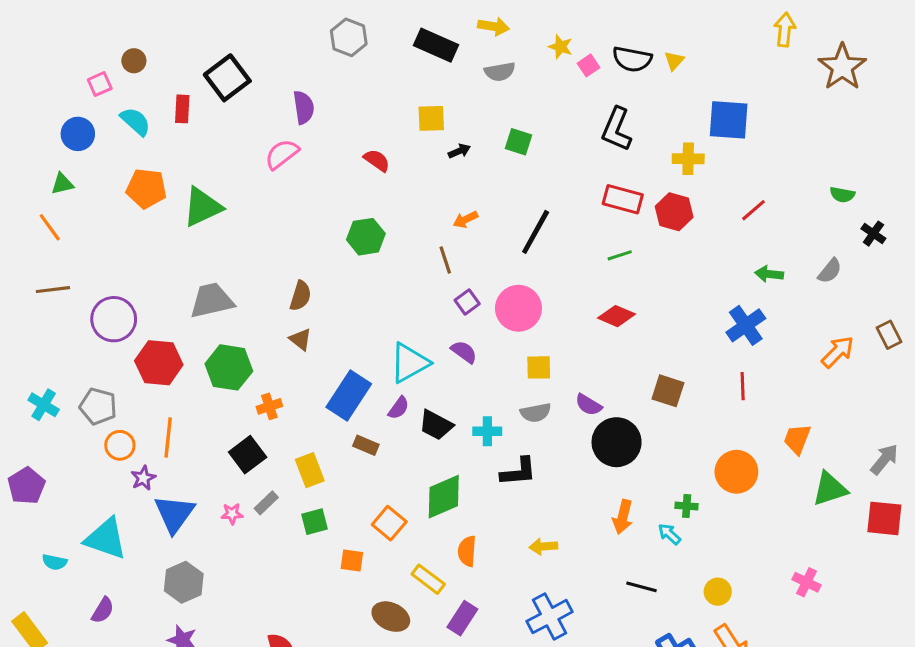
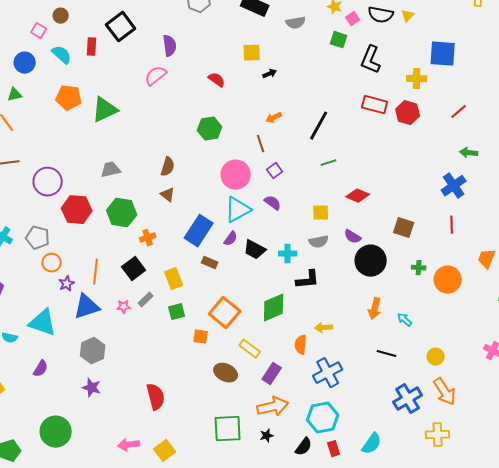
pink square: (100, 84) -> (39, 31), turned -35
green square: (518, 142) -> (339, 40), moved
green line: (620, 255) -> (329, 163), moved
gray trapezoid: (212, 300) -> (111, 170), size x0.7
pink circle: (518, 308) -> (236, 175), moved
red diamond: (617, 316) -> (358, 196), moved
orange line: (168, 437) -> (96, 272), moved
green diamond: (444, 497) -> (274, 308), moved
green cross: (687, 506) -> (419, 268), moved
blue triangle: (174, 514) -> (87, 307), turned 36
orange square: (389, 523) -> (225, 313), size x1.4
orange semicircle: (467, 551) -> (301, 345), moved

